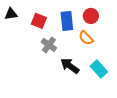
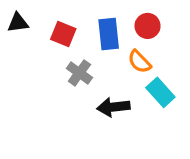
black arrow: (70, 66) -> (113, 107), turned -42
cyan rectangle: (99, 69) -> (160, 92), moved

